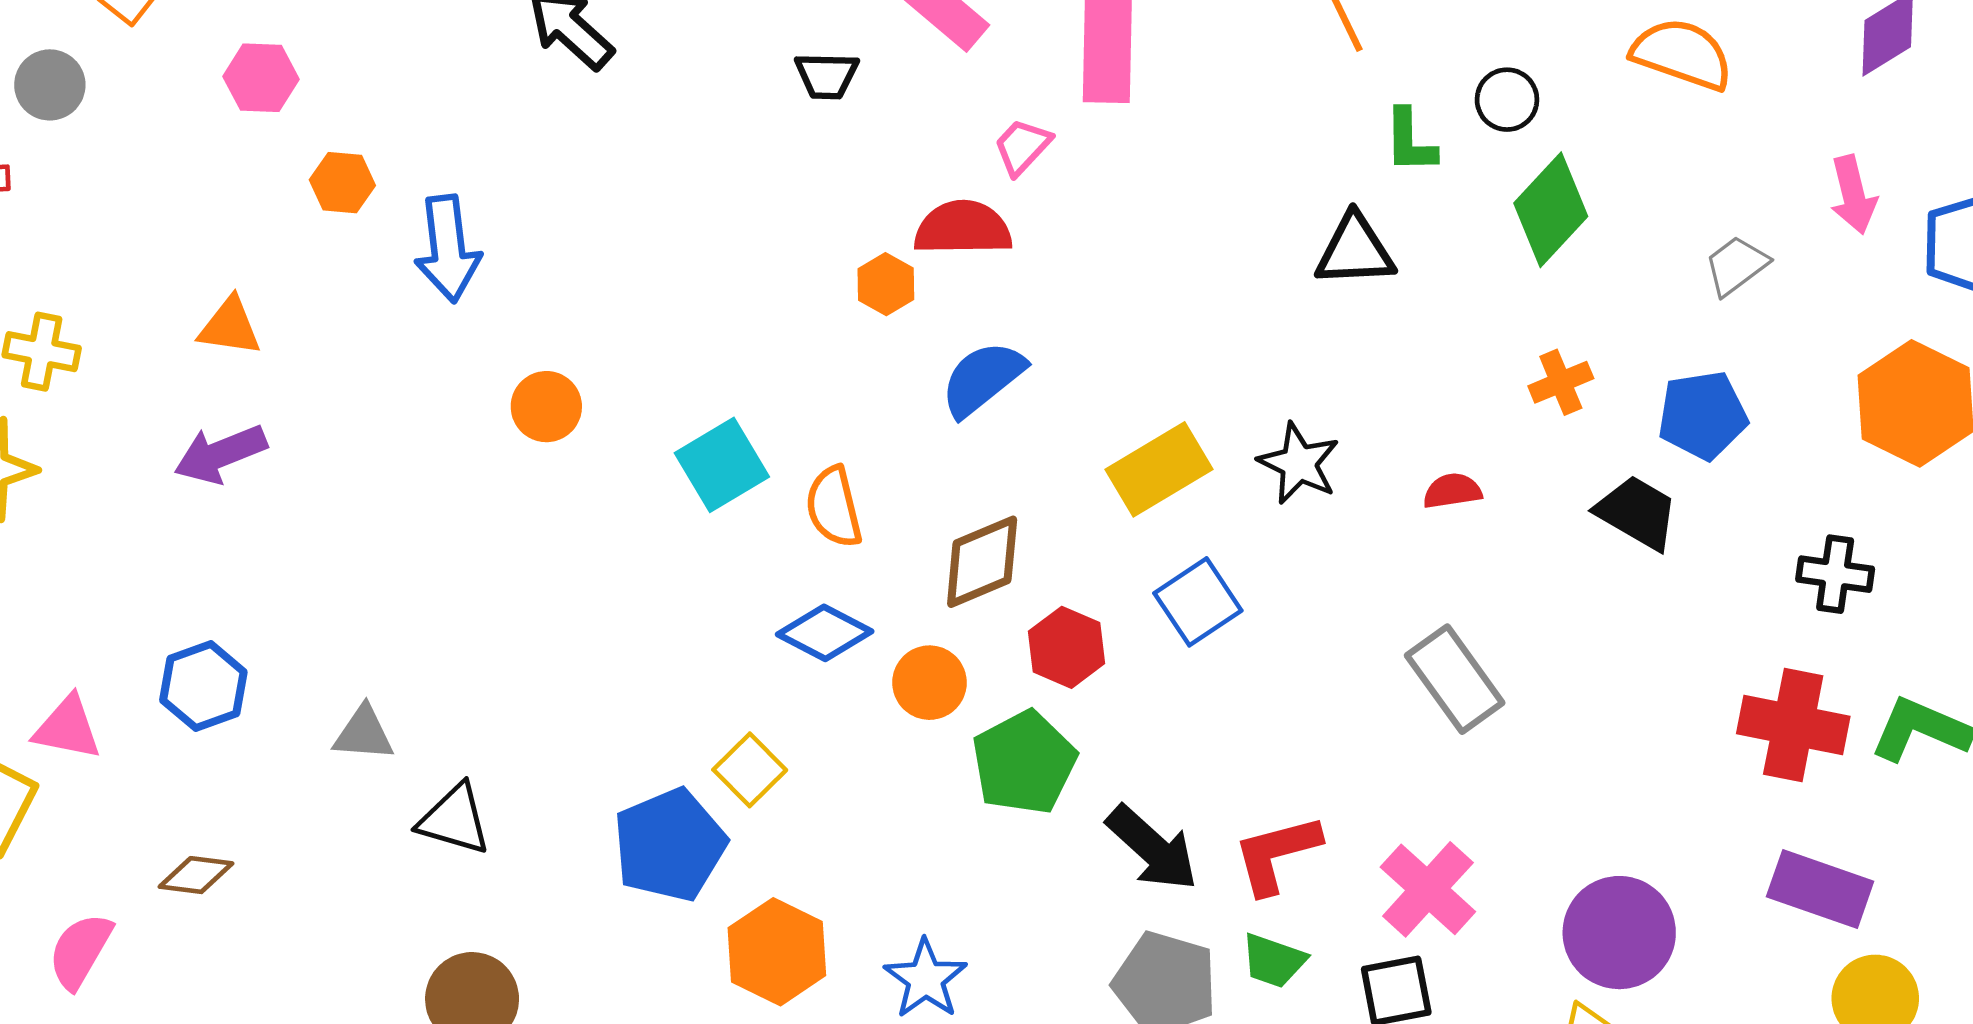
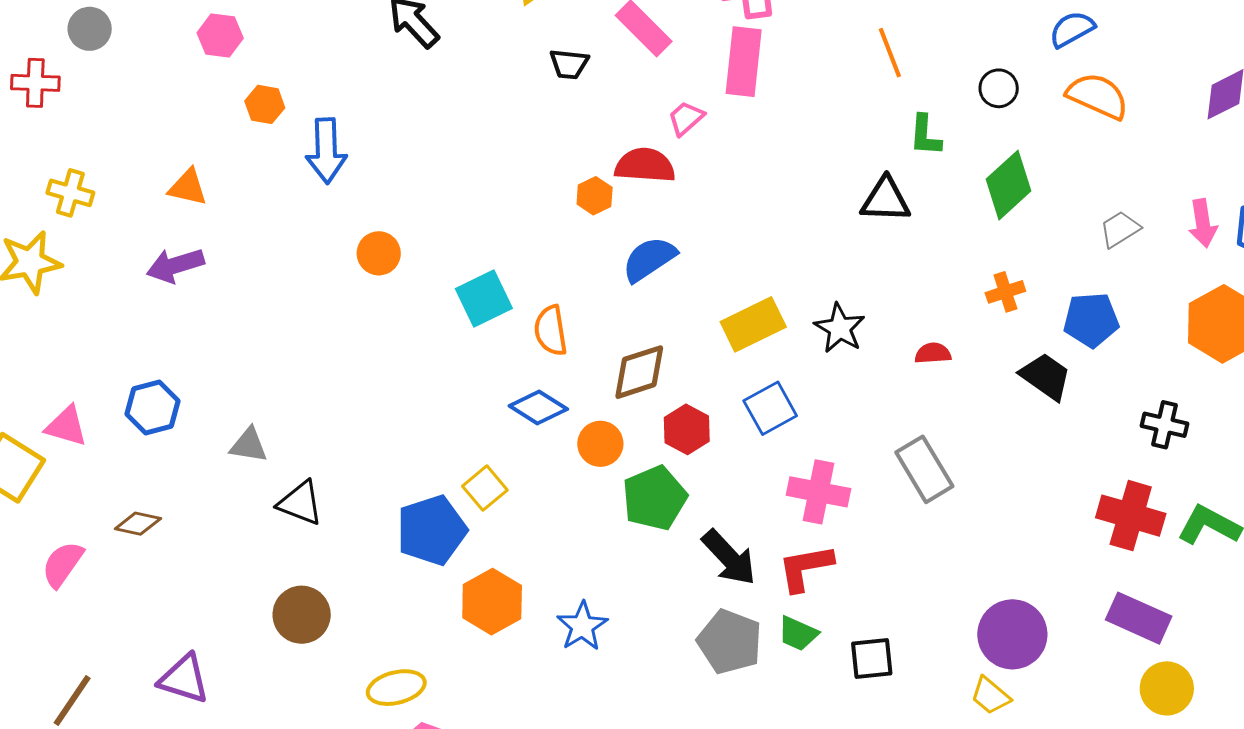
black circle: (1507, 100) -> (999, 88), moved
pink arrow: (1853, 195) -> (1203, 223), moved
pink cross: (1428, 889) -> (819, 492), moved, turned -36

